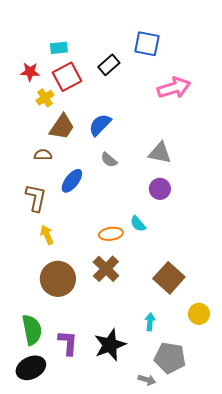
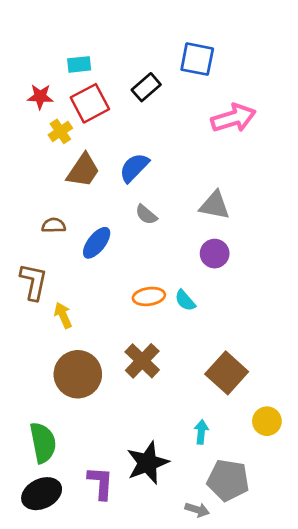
brown semicircle: (43, 155) -> (54, 225), moved
brown L-shape: (36, 198) -> (34, 282), moved
orange ellipse: (111, 234) -> (149, 296), moved
purple L-shape: (68, 343) -> (101, 483), moved

